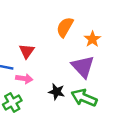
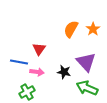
orange star: (92, 39) -> (93, 29), moved
black star: (57, 92) -> (64, 72), moved

